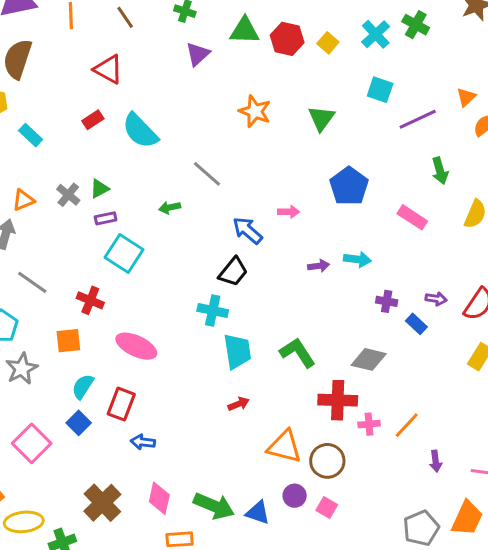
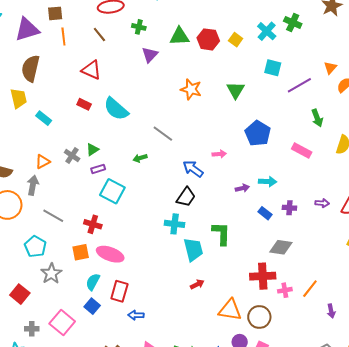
red rectangle: (93, 120) -> (84, 104), turned 64
blue rectangle: (416, 324) -> (265, 213), moved
pink ellipse: (136, 346) -> (110, 254), moved
green L-shape: (298, 353) -> (221, 233), moved, turned 40

